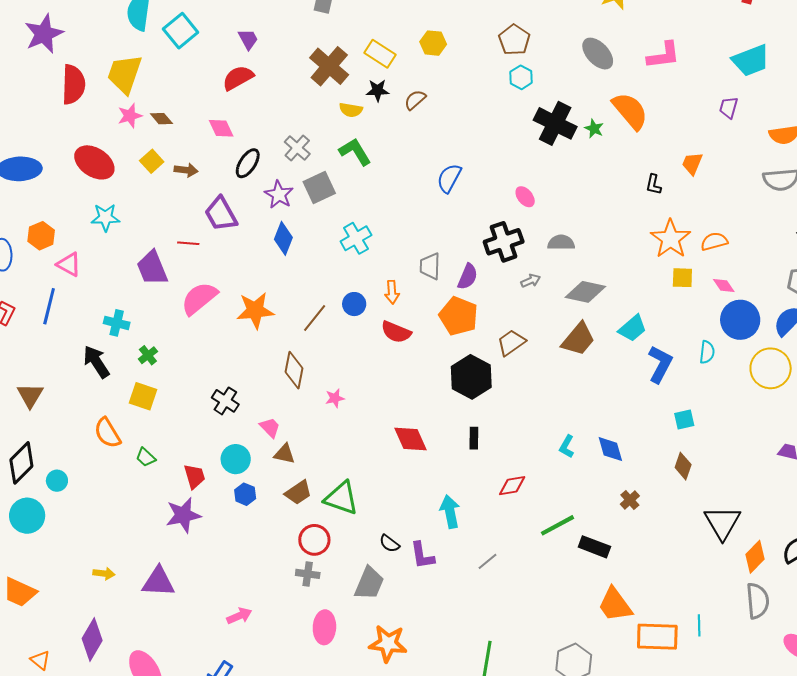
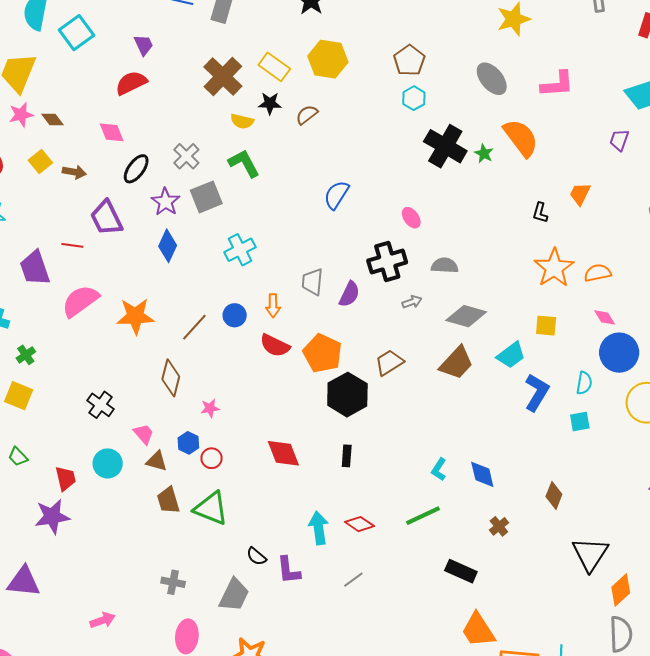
yellow hexagon: (433, 43) -> (328, 59), size x1.5
yellow square: (682, 278) -> (546, 326), moved
orange pentagon: (458, 316) -> (322, 353), moved
cyan square: (684, 420) -> (580, 421), moved
red diamond: (512, 486) -> (359, 524), moved, turned 40
brown trapezoid: (298, 492) -> (168, 500), turned 104
blue hexagon: (245, 494) -> (188, 443), moved
green line: (558, 525) -> (423, 516), moved
red circle: (314, 540) -> (212, 458), moved, size x0.7

